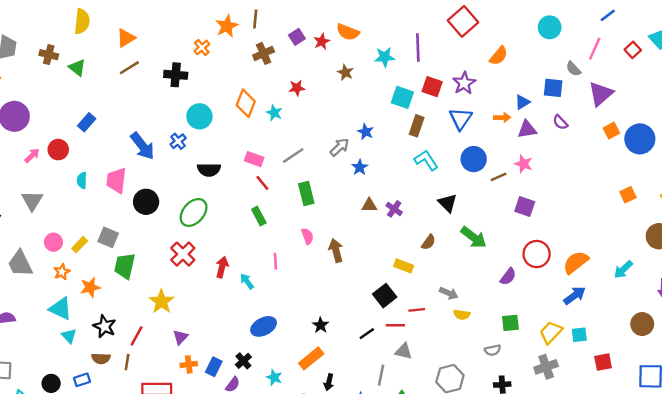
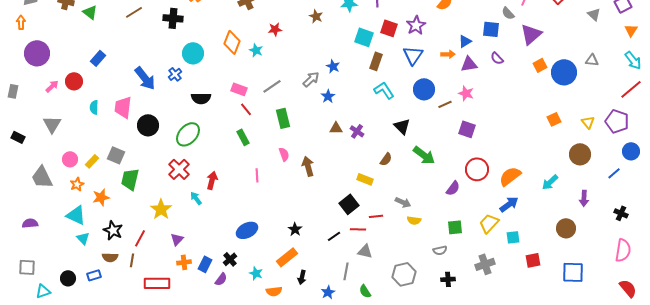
cyan arrow: (247, 281) -> (196, 198), moved
yellow trapezoid: (551, 332) -> (489, 223), moved

